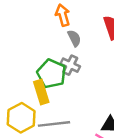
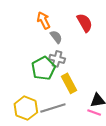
green pentagon: (52, 74) -> (43, 68), turned 30
yellow rectangle: (41, 92) -> (69, 83), moved

